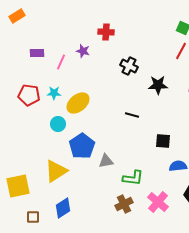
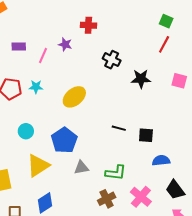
yellow ellipse: (78, 103) -> (74, 97), moved
black line: (132, 115) -> (119, 128), moved
cyan circle: (58, 124) -> (26, 131), moved
gray triangle: (106, 161) -> (81, 168), moved

